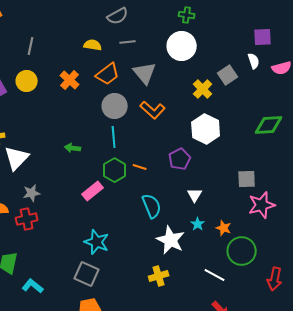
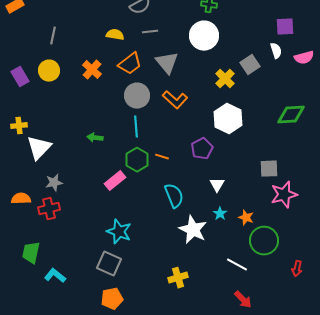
yellow cross: (159, 276) -> (178, 278), moved
red arrow: (275, 279) -> (297, 269), size x0.7

